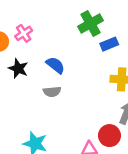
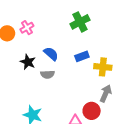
blue rectangle: (109, 44) -> (82, 56), moved
black star: (18, 69) -> (28, 62), moved

